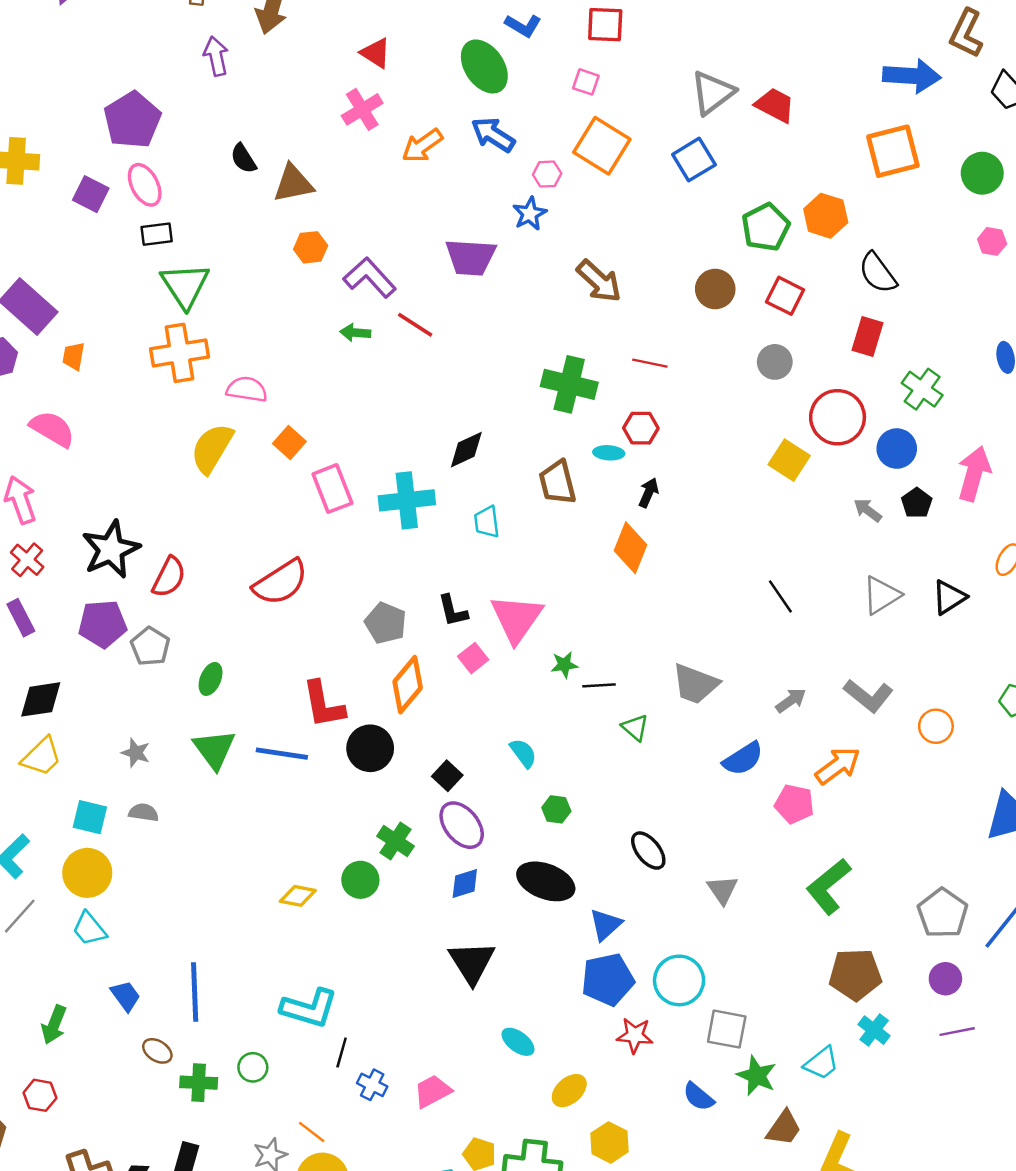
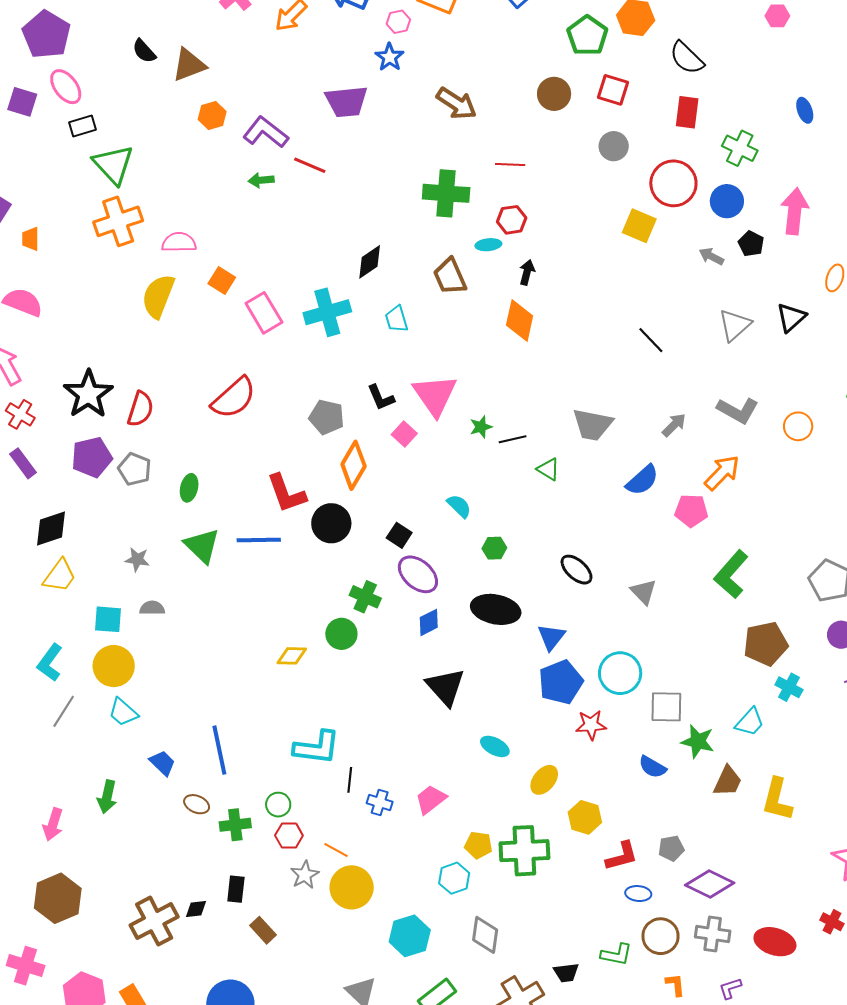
red hexagon: (40, 1095) -> (289, 835), moved

